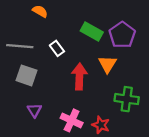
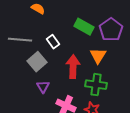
gray square: (27, 75) -> (37, 62), moved, turned 30
green cross: (127, 99) -> (96, 85), moved
purple triangle: (34, 110) -> (43, 87), moved

